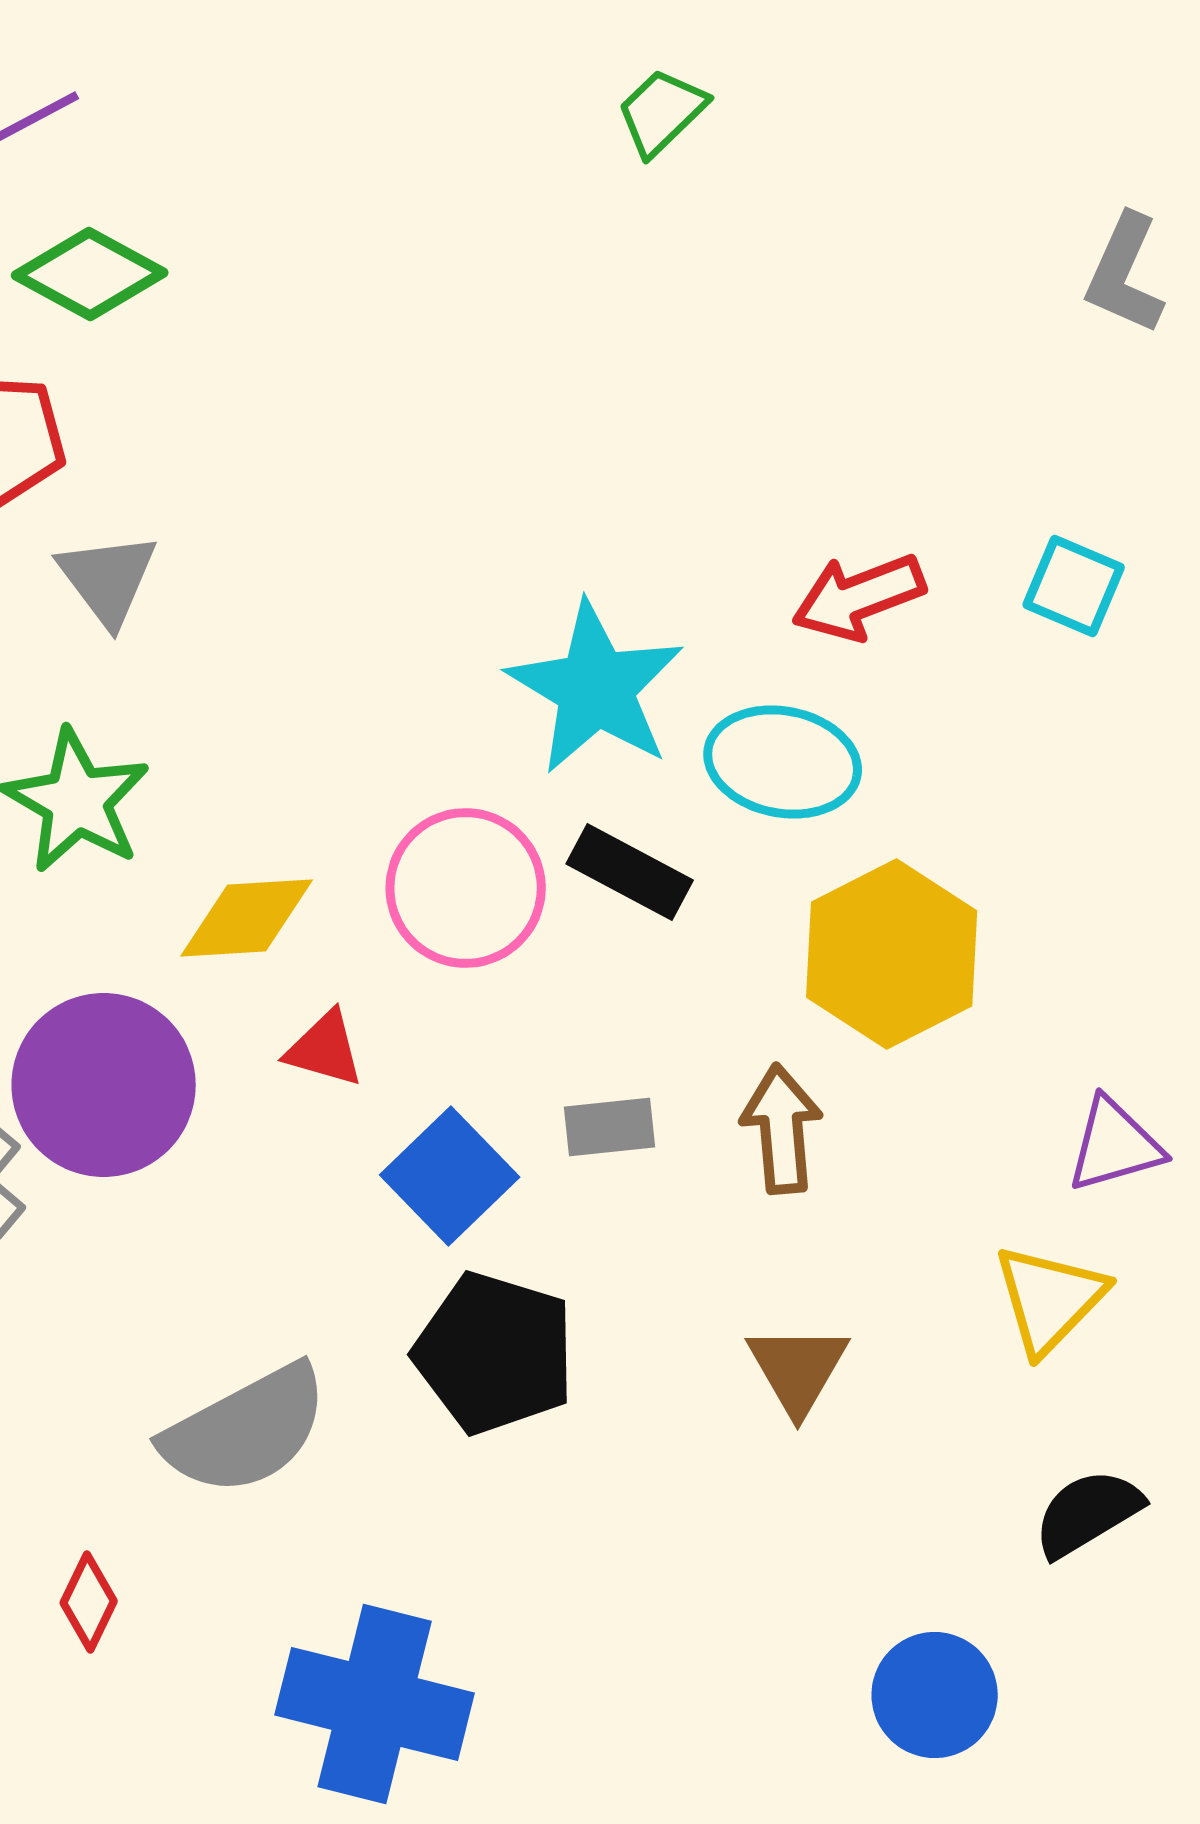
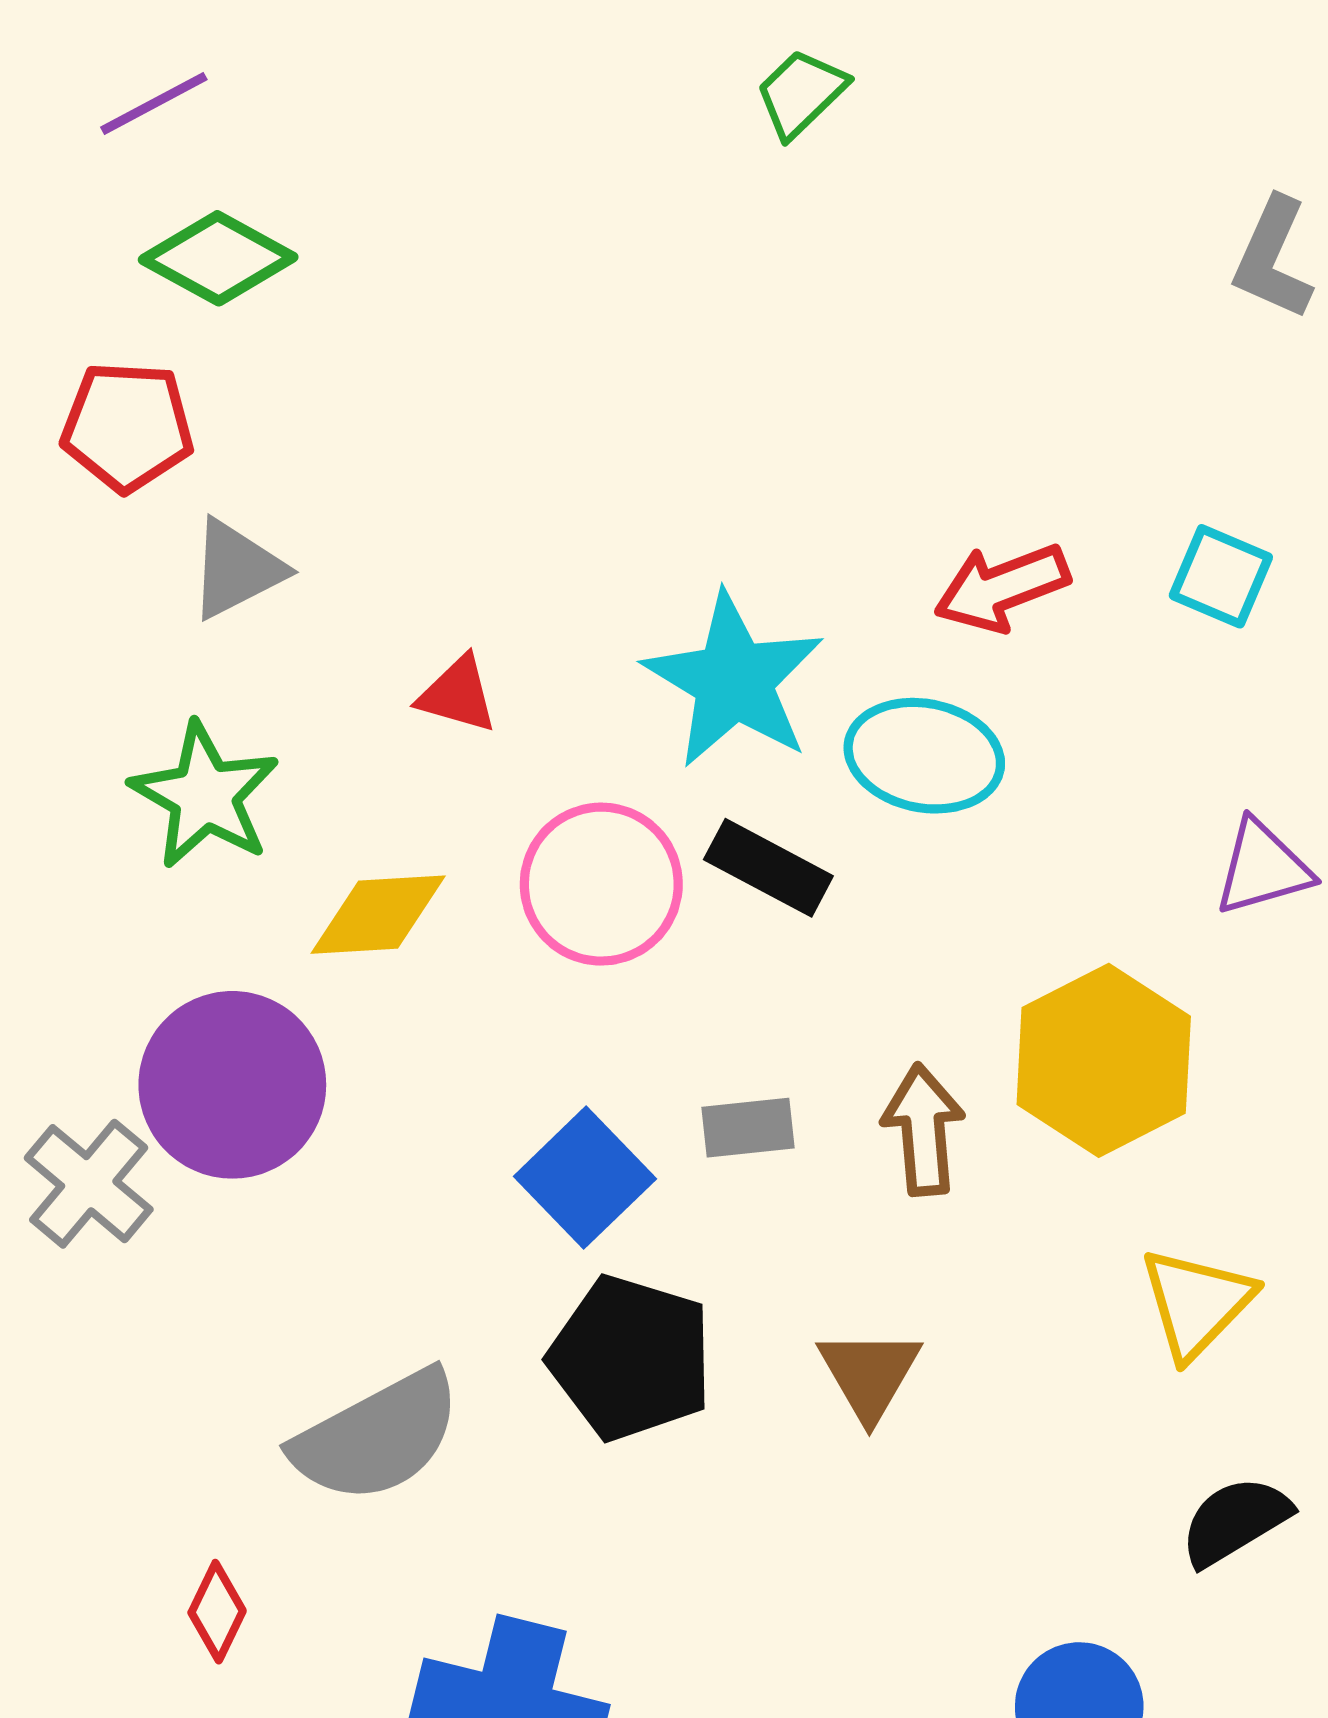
gray triangle: (108, 579) -> (236, 569), turned 40
yellow hexagon: (892, 954) -> (1104, 1060), moved
red triangle: (325, 1049) -> (458, 695), moved
purple triangle: (1115, 1145) -> (1263, 868), moved
brown triangle: (798, 1369) -> (869, 1374), moved

